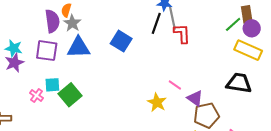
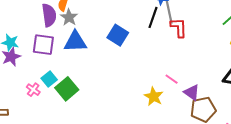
cyan square: (52, 85) -> (49, 79), turned -35

